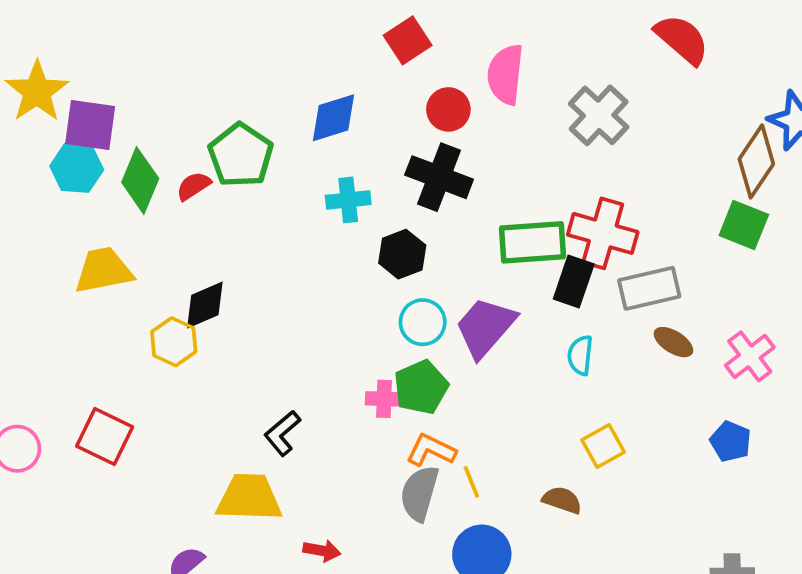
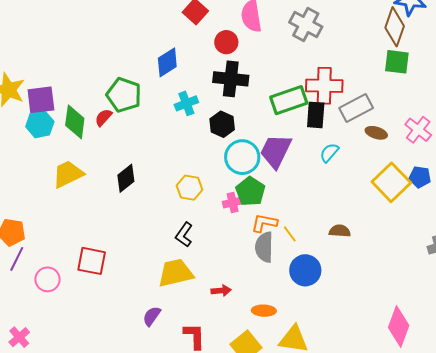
cyan circle: (423, 322) -> (242, 157), size x1.4
yellow hexagon: (174, 342) -> (190, 188), moved
cyan semicircle: (580, 355) -> (329, 153), turned 50
yellow square: (603, 446) -> (391, 182), moved, size x1.6

